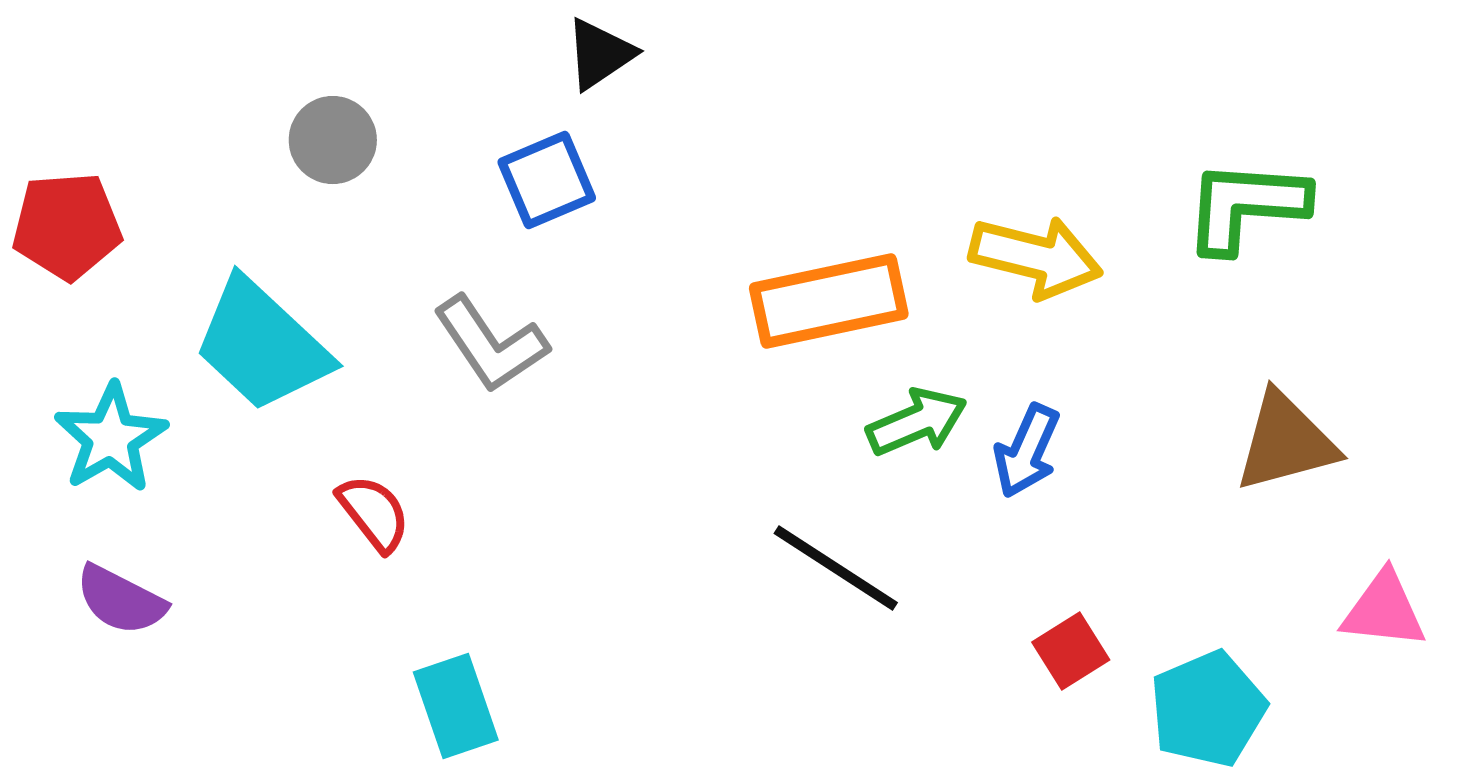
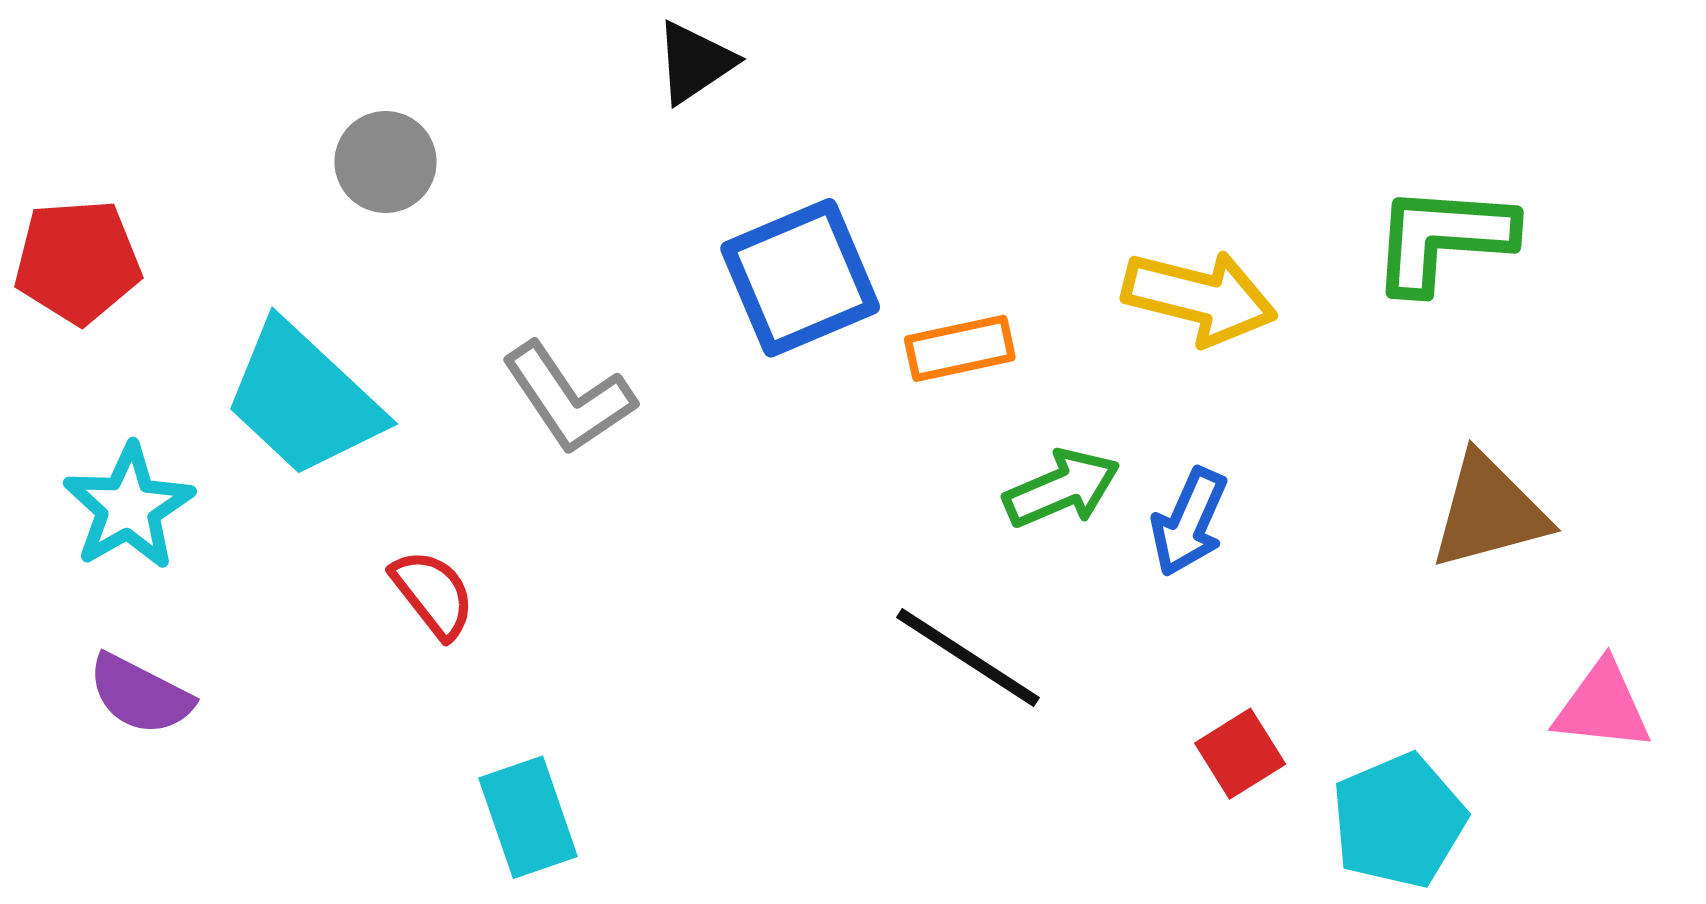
blue square: (547, 180) -> (800, 278), moved, size x1.4
orange rectangle: (829, 301) -> (960, 348), size x0.6

